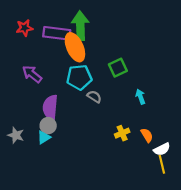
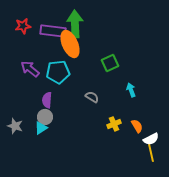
cyan pentagon: (79, 77) -> (58, 72), moved
gray semicircle: (94, 97) -> (92, 97), moved
purple semicircle: (50, 107) -> (47, 100), size x0.7

